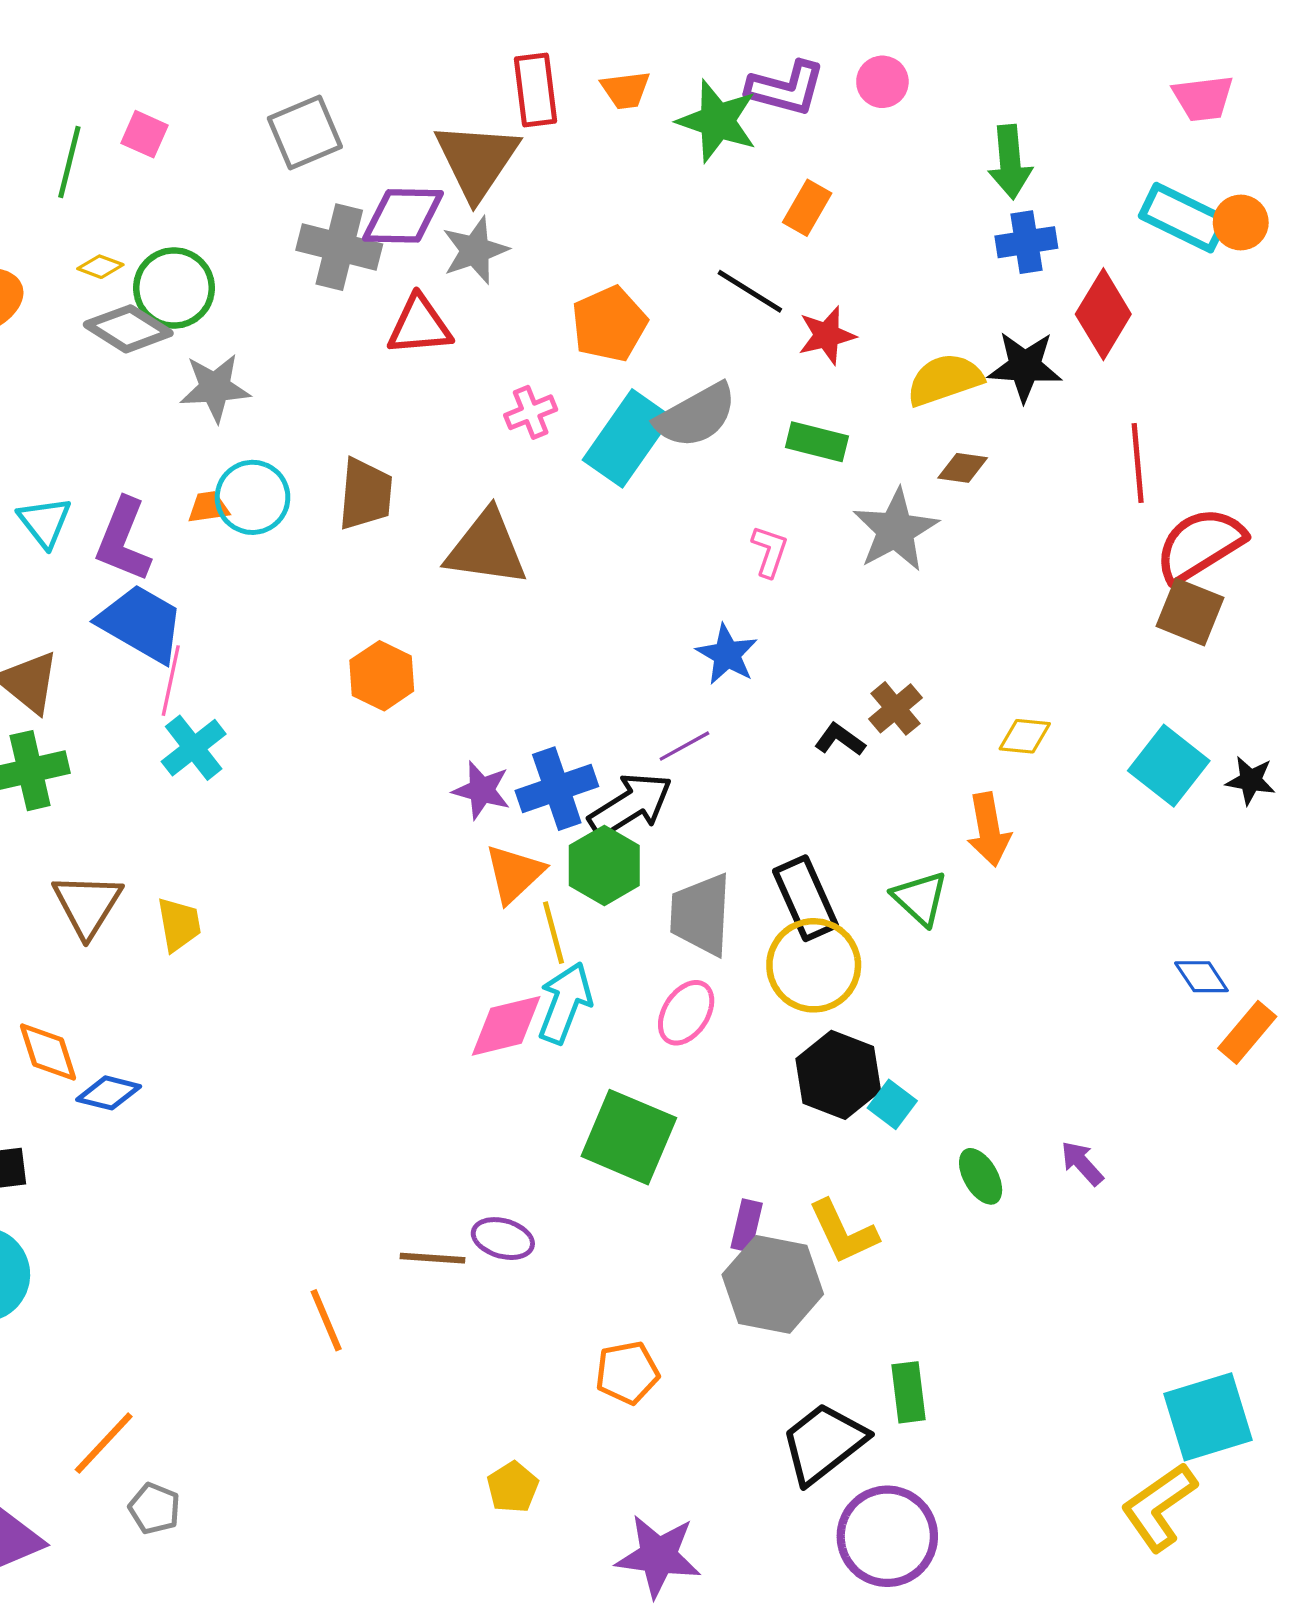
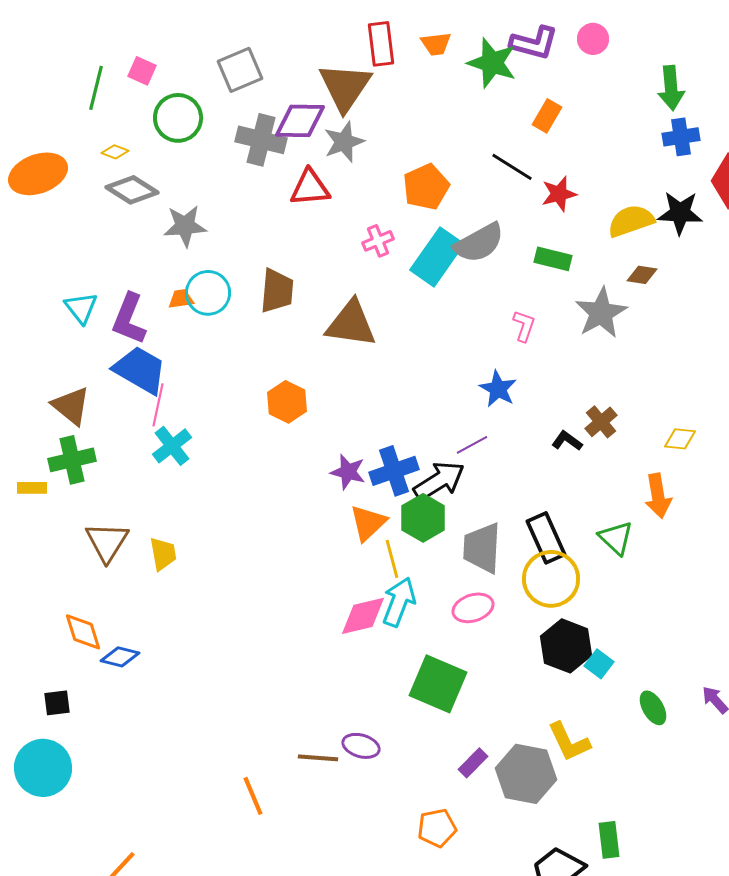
green circle: (174, 288) -> (178, 118), moved
pink ellipse: (686, 1013) -> (473, 608), turned 39
purple rectangle: (747, 1225) -> (473, 763), moved, turned 32

